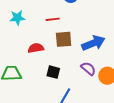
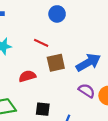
red line: (53, 19) -> (41, 43), turned 40
black square: (53, 72) -> (43, 109), moved

